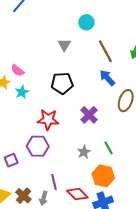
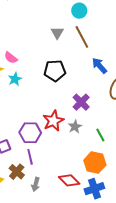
brown line: (105, 51) -> (82, 37), moved
red star: (48, 120) -> (53, 121), moved, turned -30
gray star: (84, 152) -> (75, 127), moved
purple line: (54, 182) -> (30, 157), moved
brown cross: (23, 196) -> (17, 172), moved

